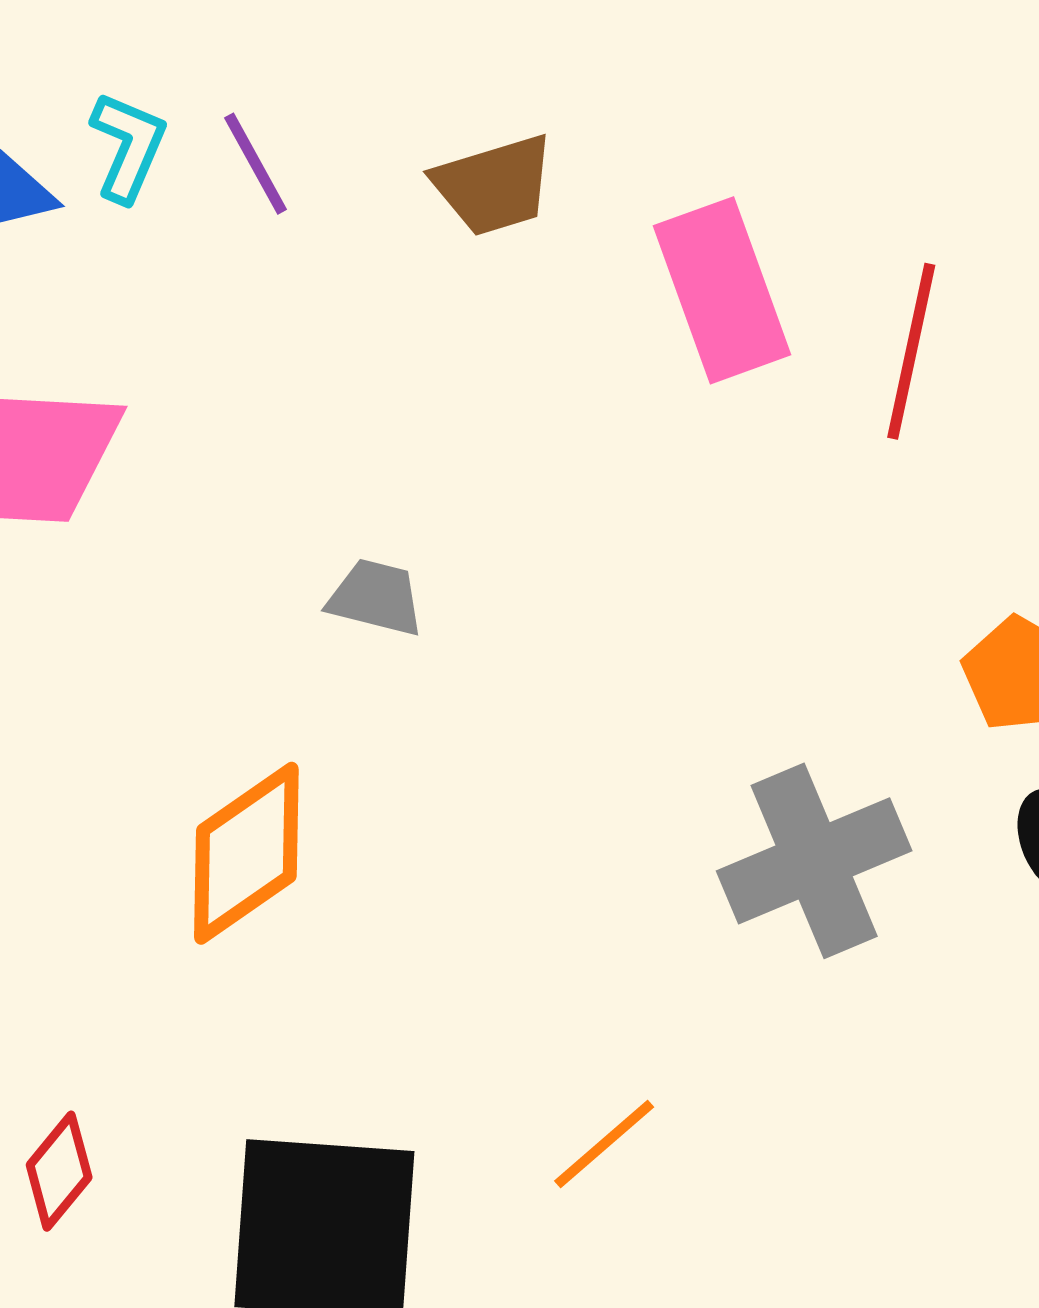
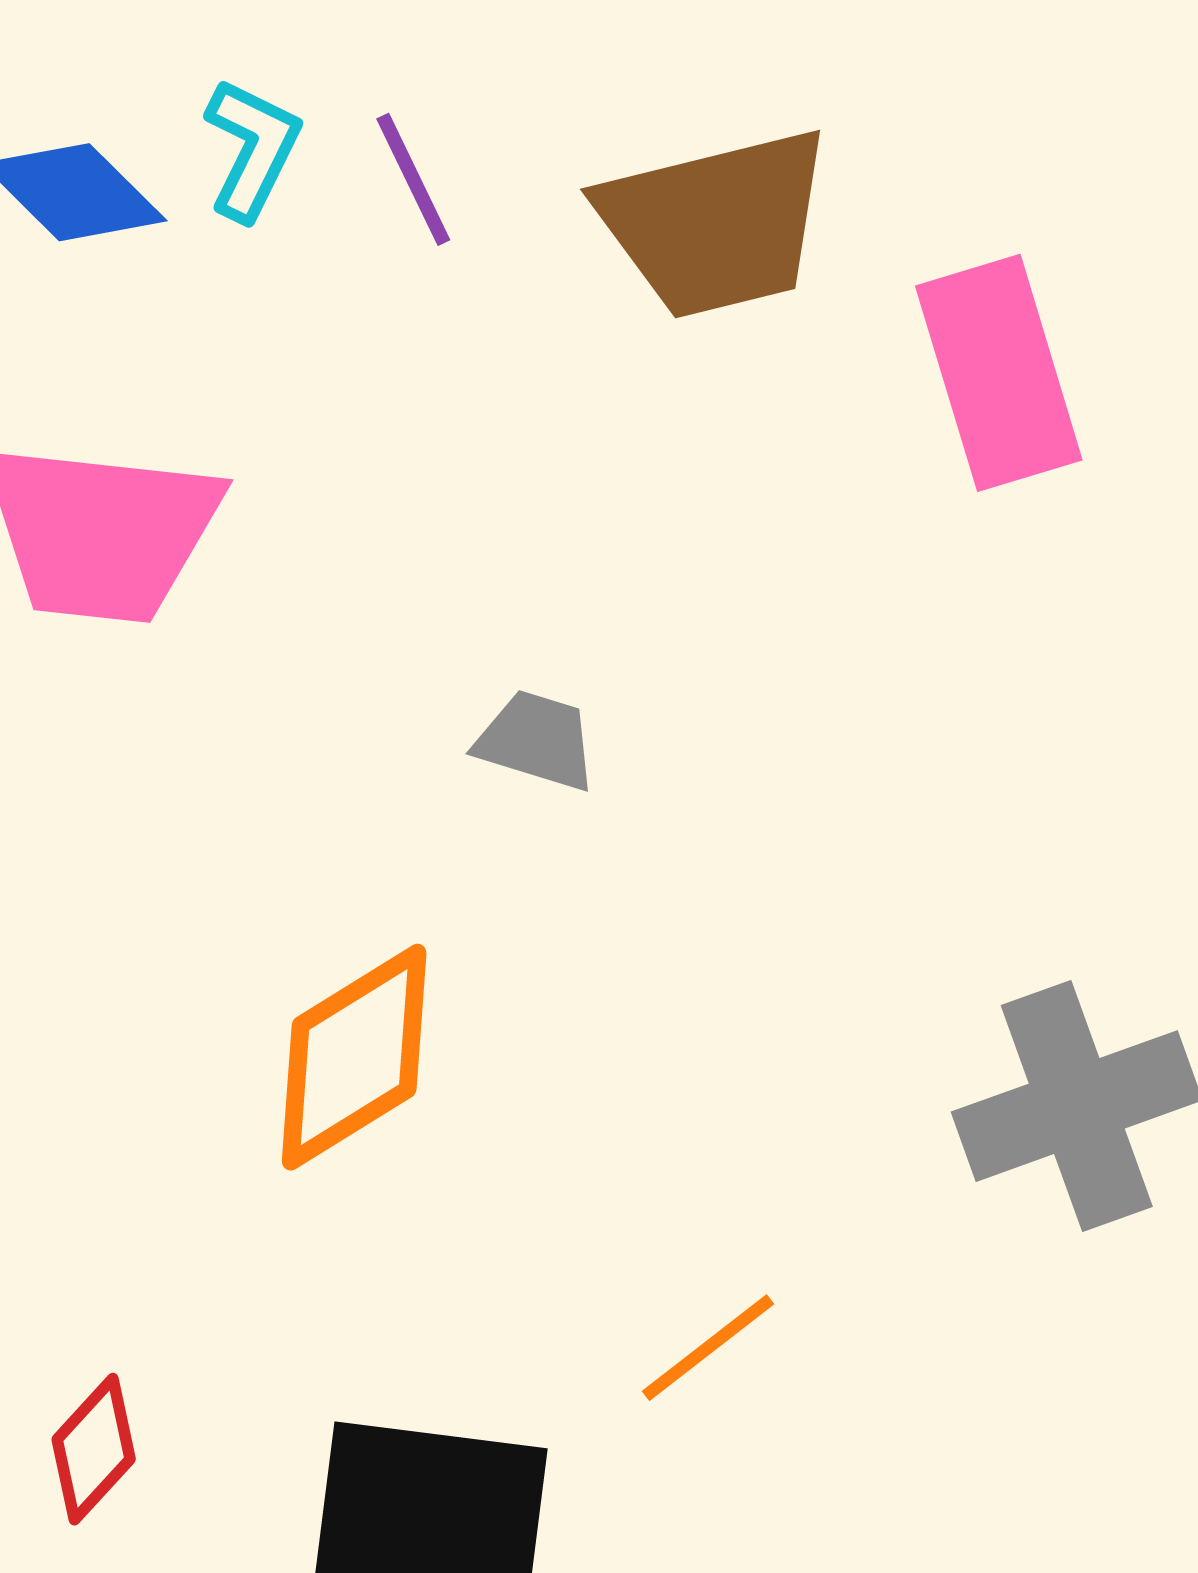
brown trapezoid: (494, 185) -> (716, 223), size x1.5
orange line: (604, 1144) -> (708, 1348), moved

